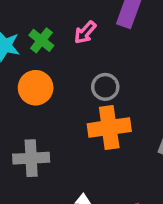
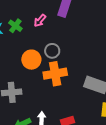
orange circle: (36, 88) -> (31, 60), moved

